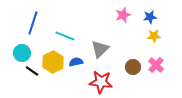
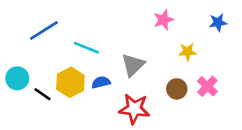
blue star: (150, 17) -> (218, 22), moved
blue line: (33, 23) -> (44, 30), turned 40
yellow star: (154, 36) -> (187, 52), moved
cyan circle: (22, 53) -> (17, 78), moved

